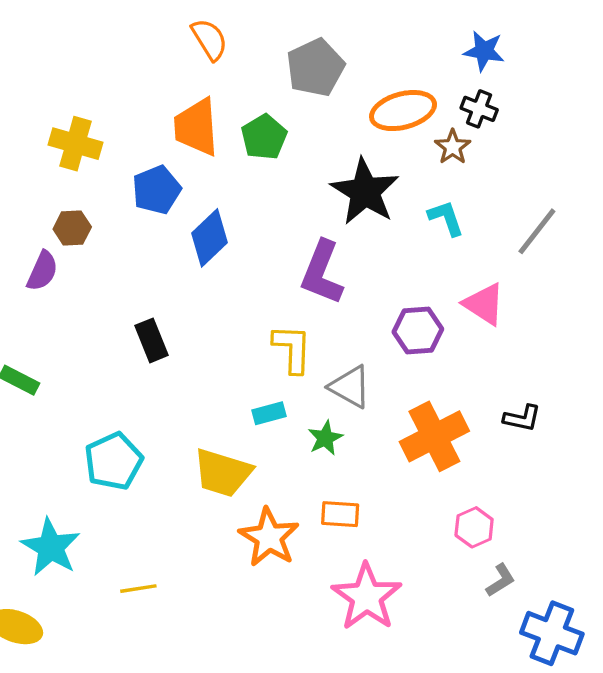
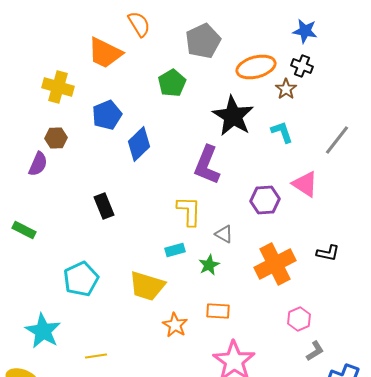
orange trapezoid: (196, 127) -> (105, 53), moved, turned -60
gray triangle: (350, 387) -> (224, 234), size x0.7
orange star: (269, 537) -> (175, 325), size x0.7

